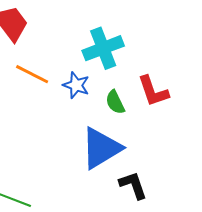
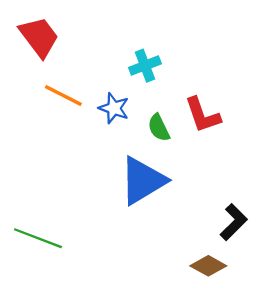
cyan cross: (103, 48) -> (145, 66), size x0.7
black L-shape: (133, 185) -> (234, 222), moved, turned 64

